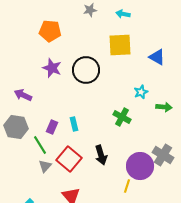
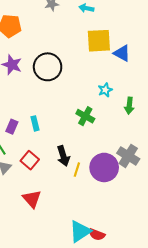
yellow square: (120, 45) -> (99, 41), moved
green arrow: (164, 107) -> (129, 106), turned 91
red square: (69, 159) -> (30, 160), size x0.7
yellow line: (127, 186) -> (77, 170), moved

